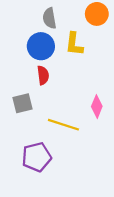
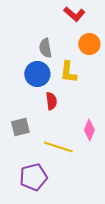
red semicircle: (43, 75) -> (51, 101), moved

